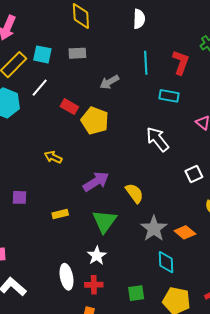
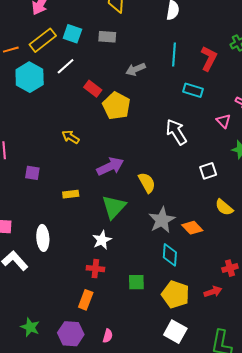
white ellipse: (67, 277) -> (43, 238), moved

